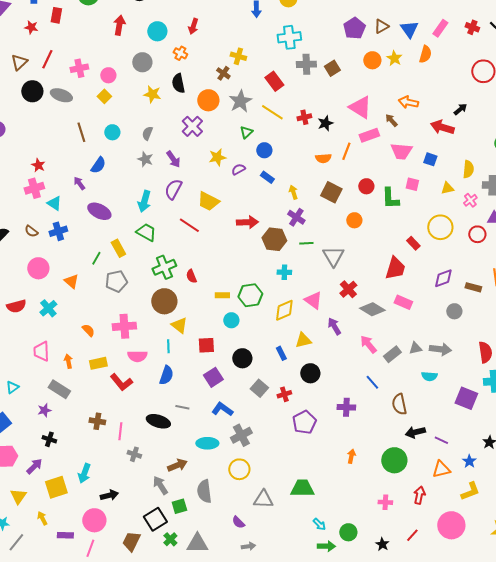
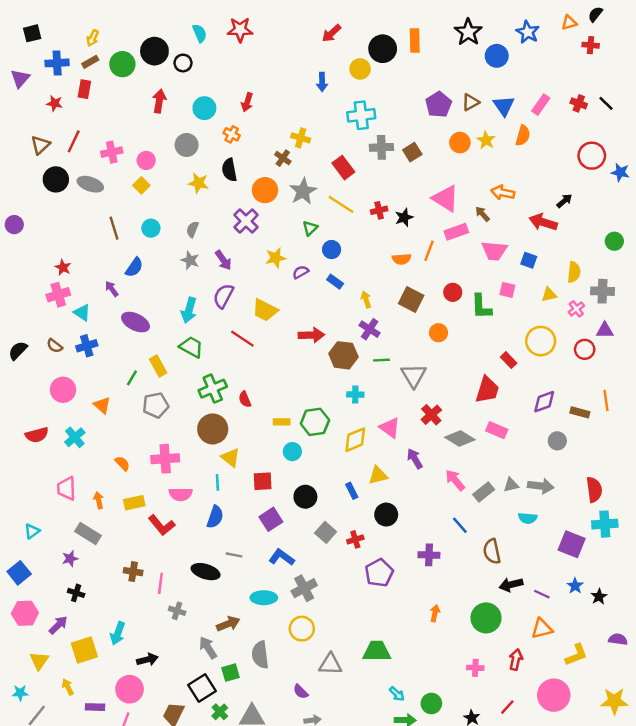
blue star: (469, 461) -> (575, 586), moved

